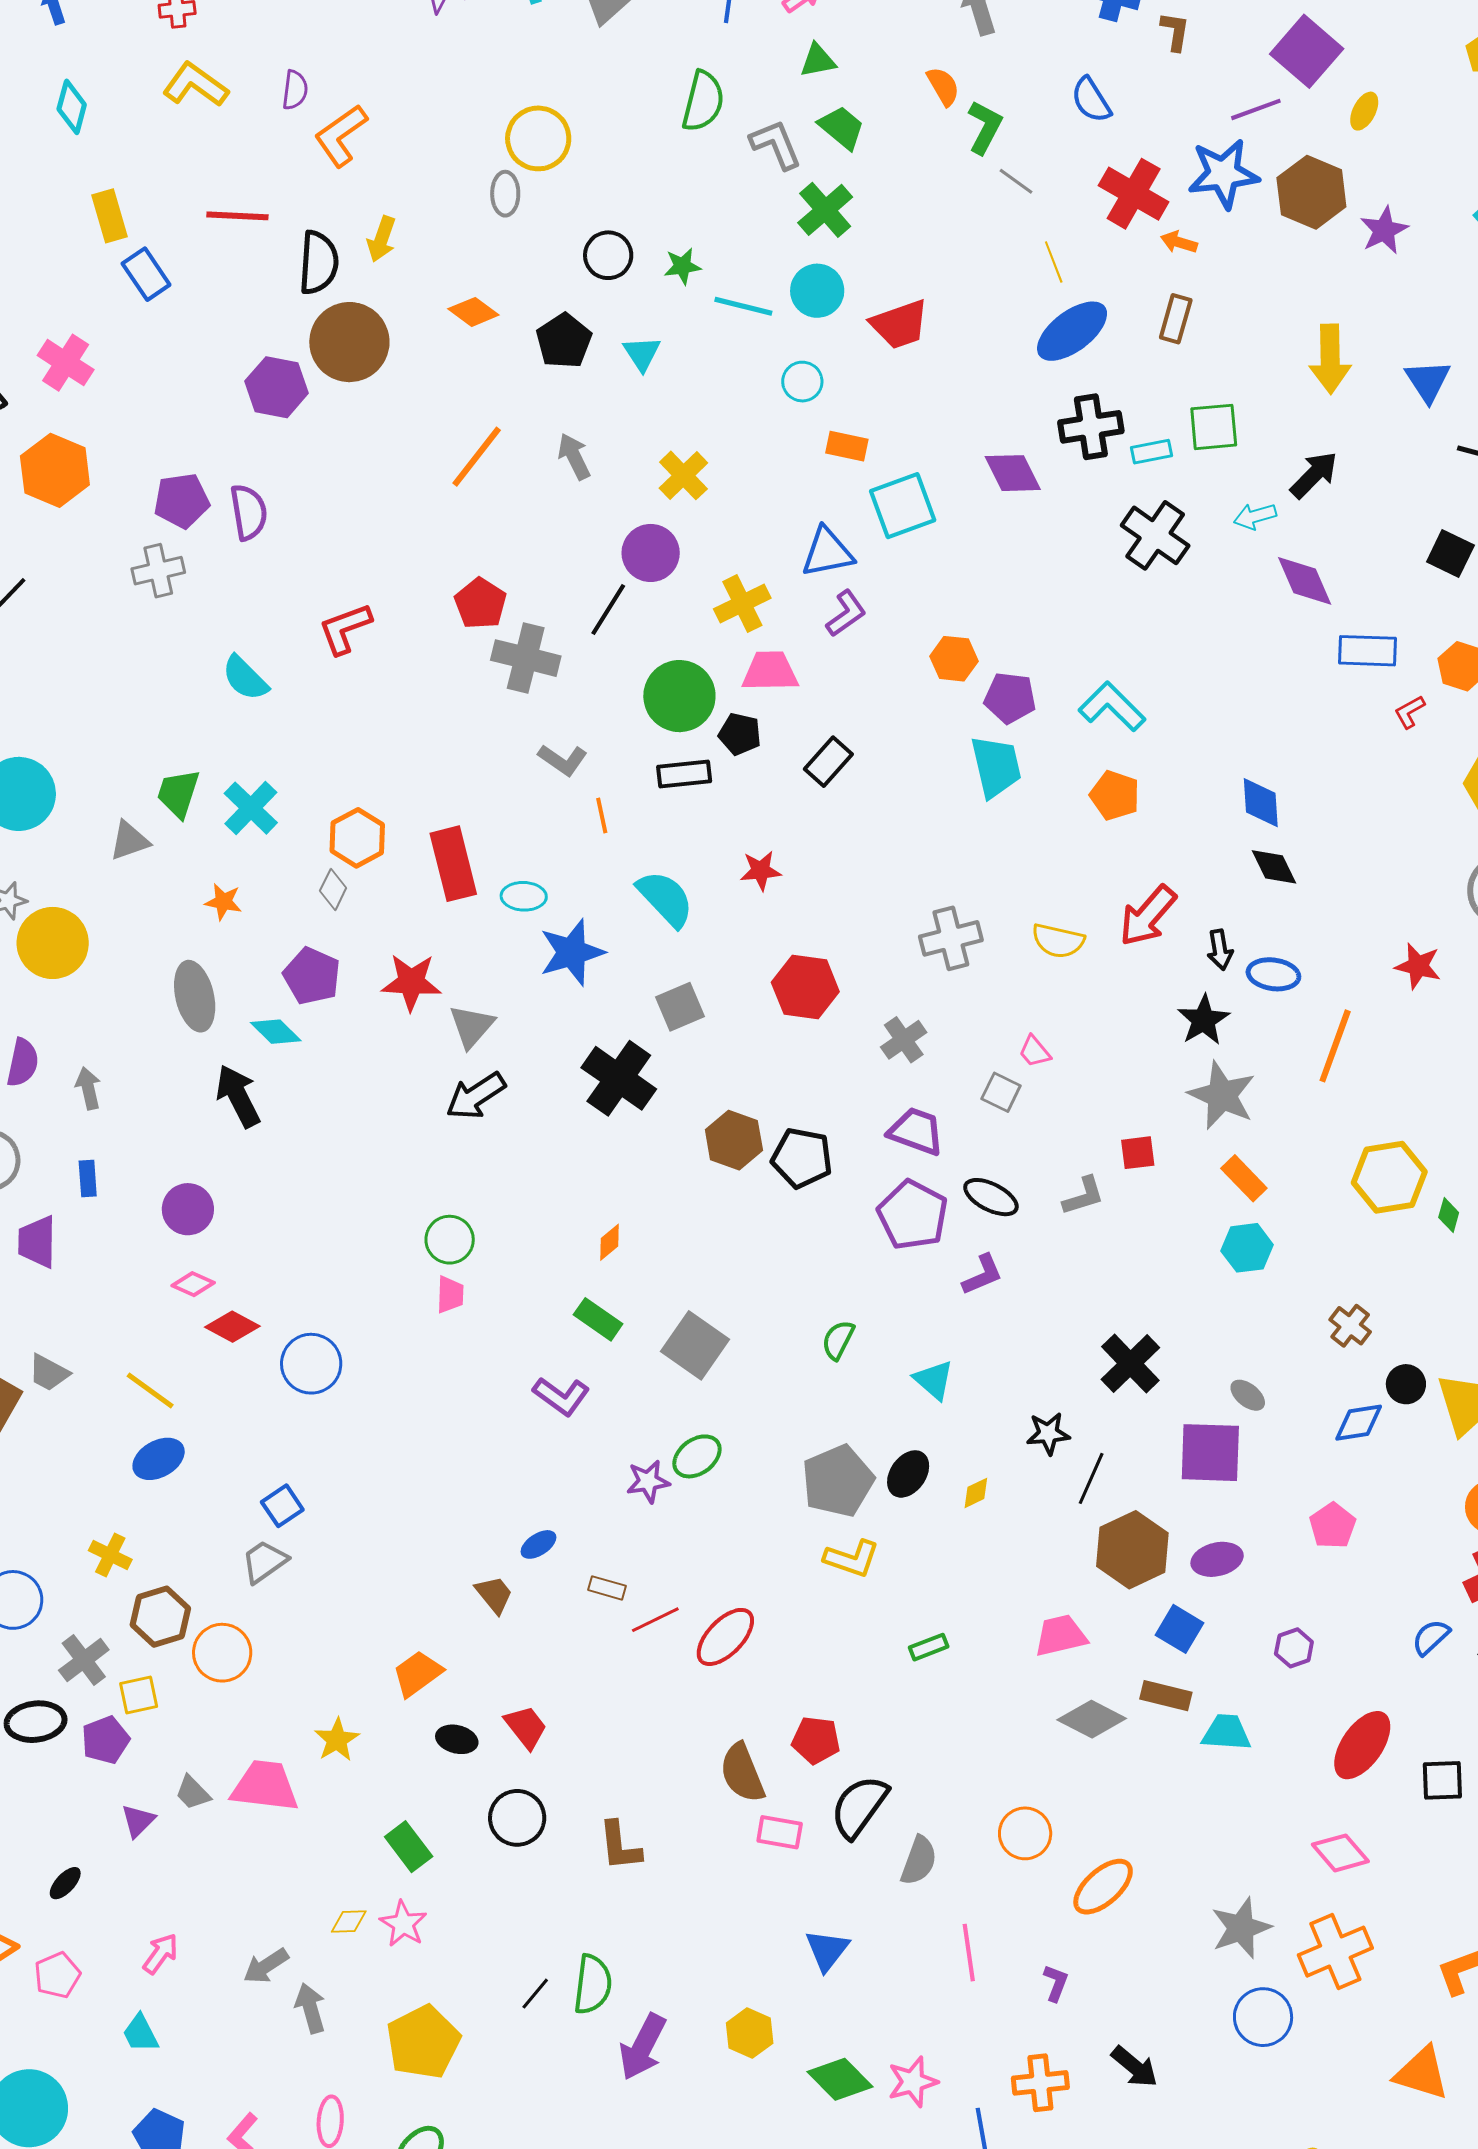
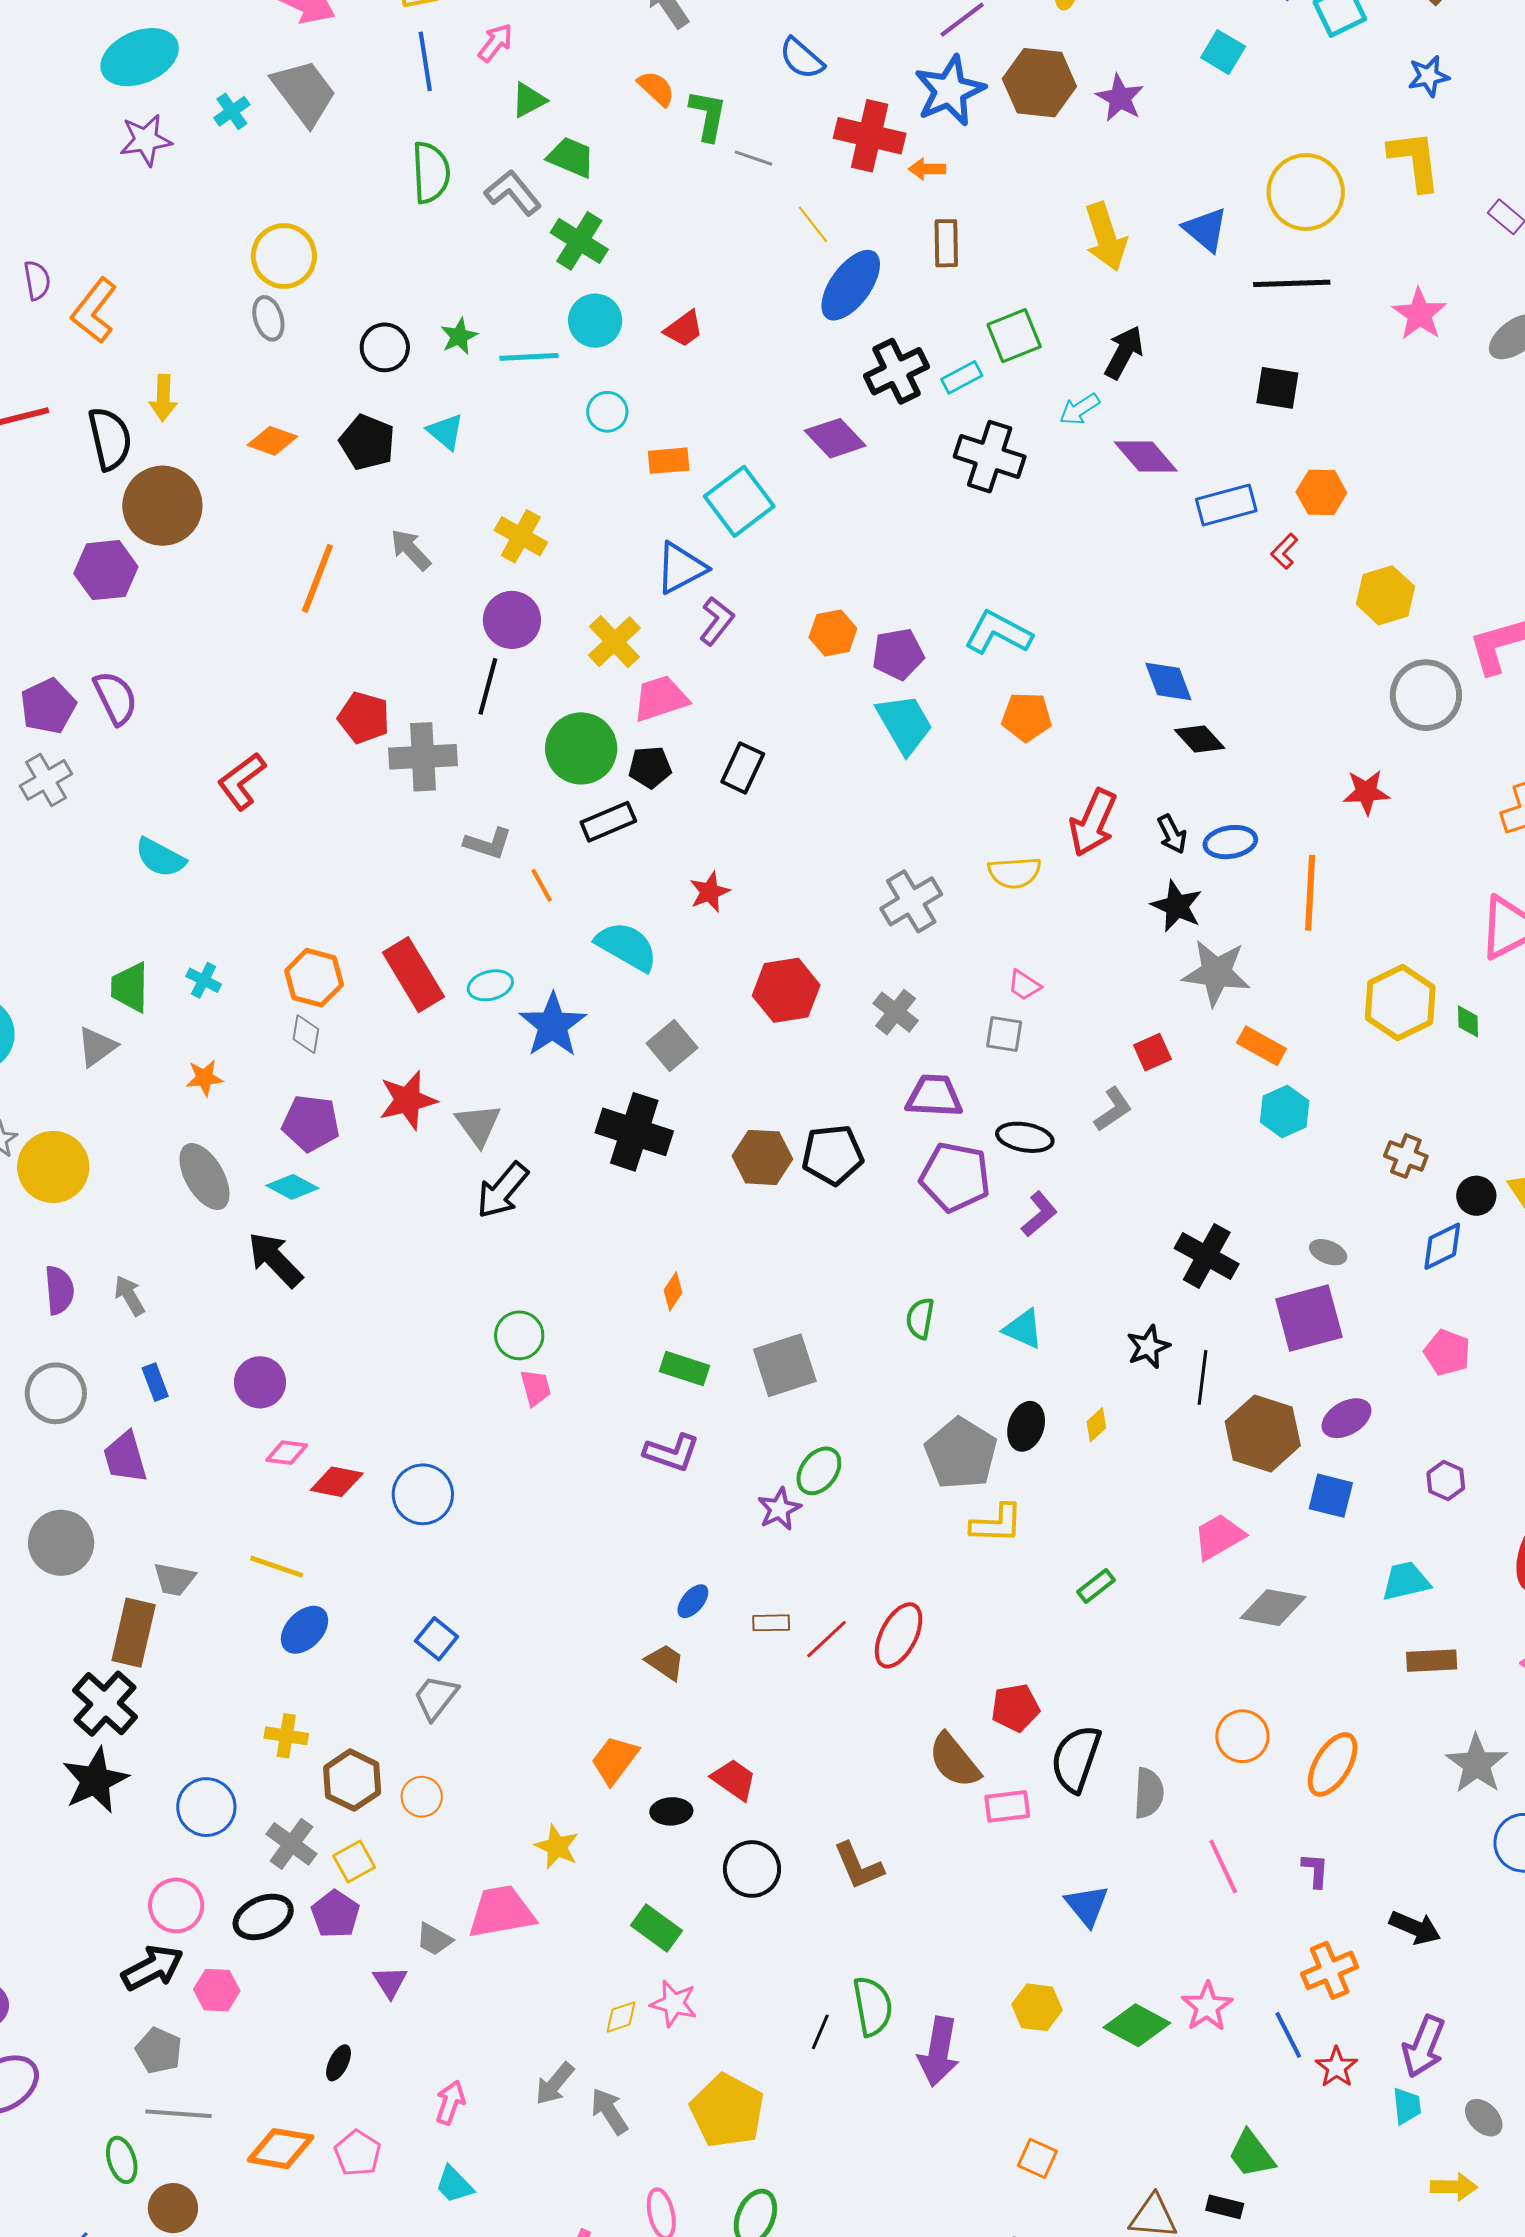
red trapezoid: (900, 324) -> (684, 329), size x0.7
cyan cross: (251, 808) -> (204, 980), size x0.6
gray square: (695, 1345) -> (785, 1365), turned -36
orange circle: (222, 1653) -> (422, 1797), size x0.7
brown rectangle: (1166, 1696) -> (1432, 1661), moved

